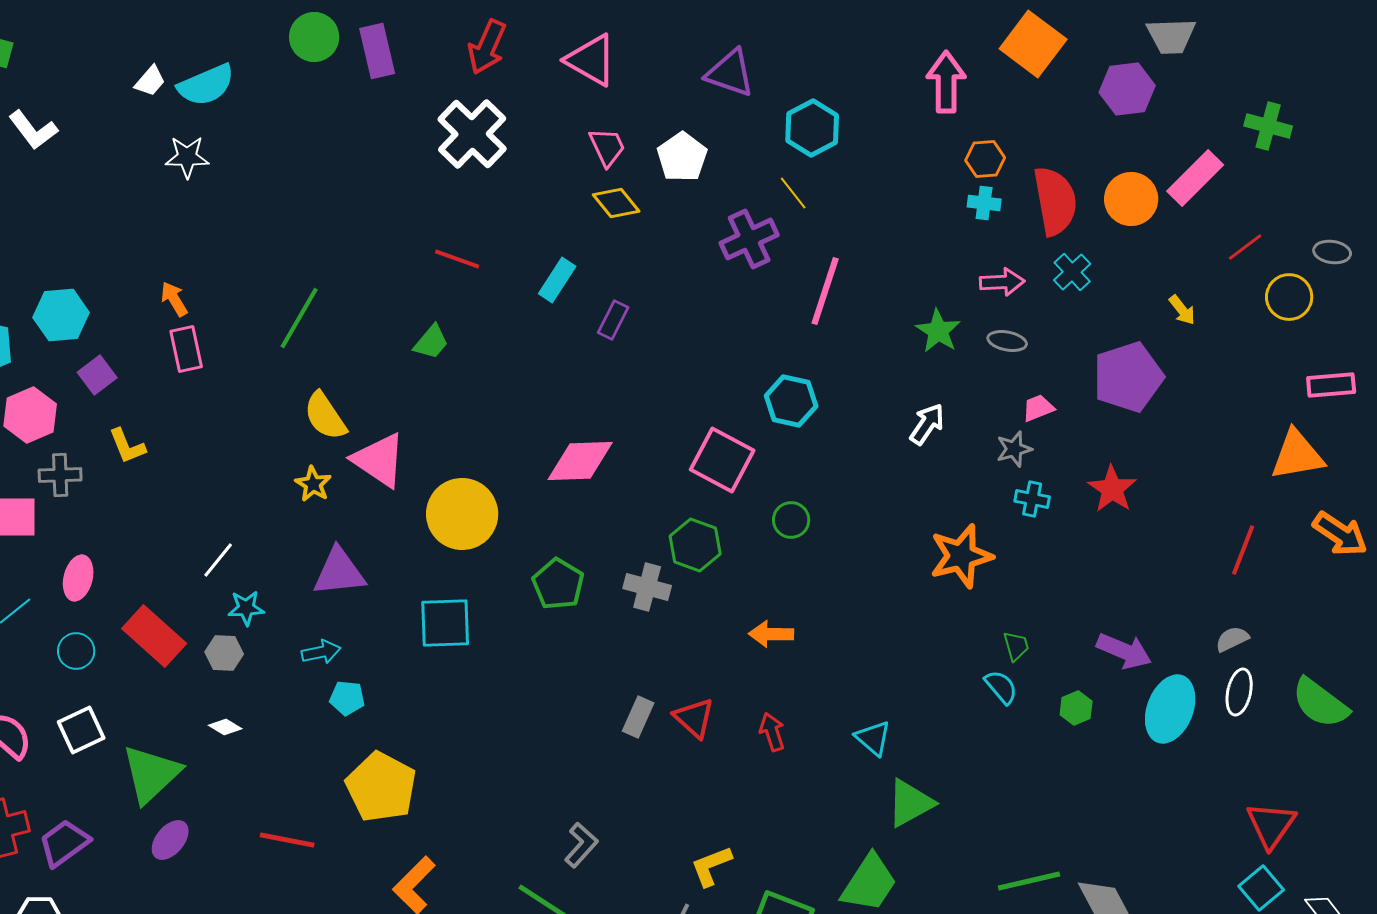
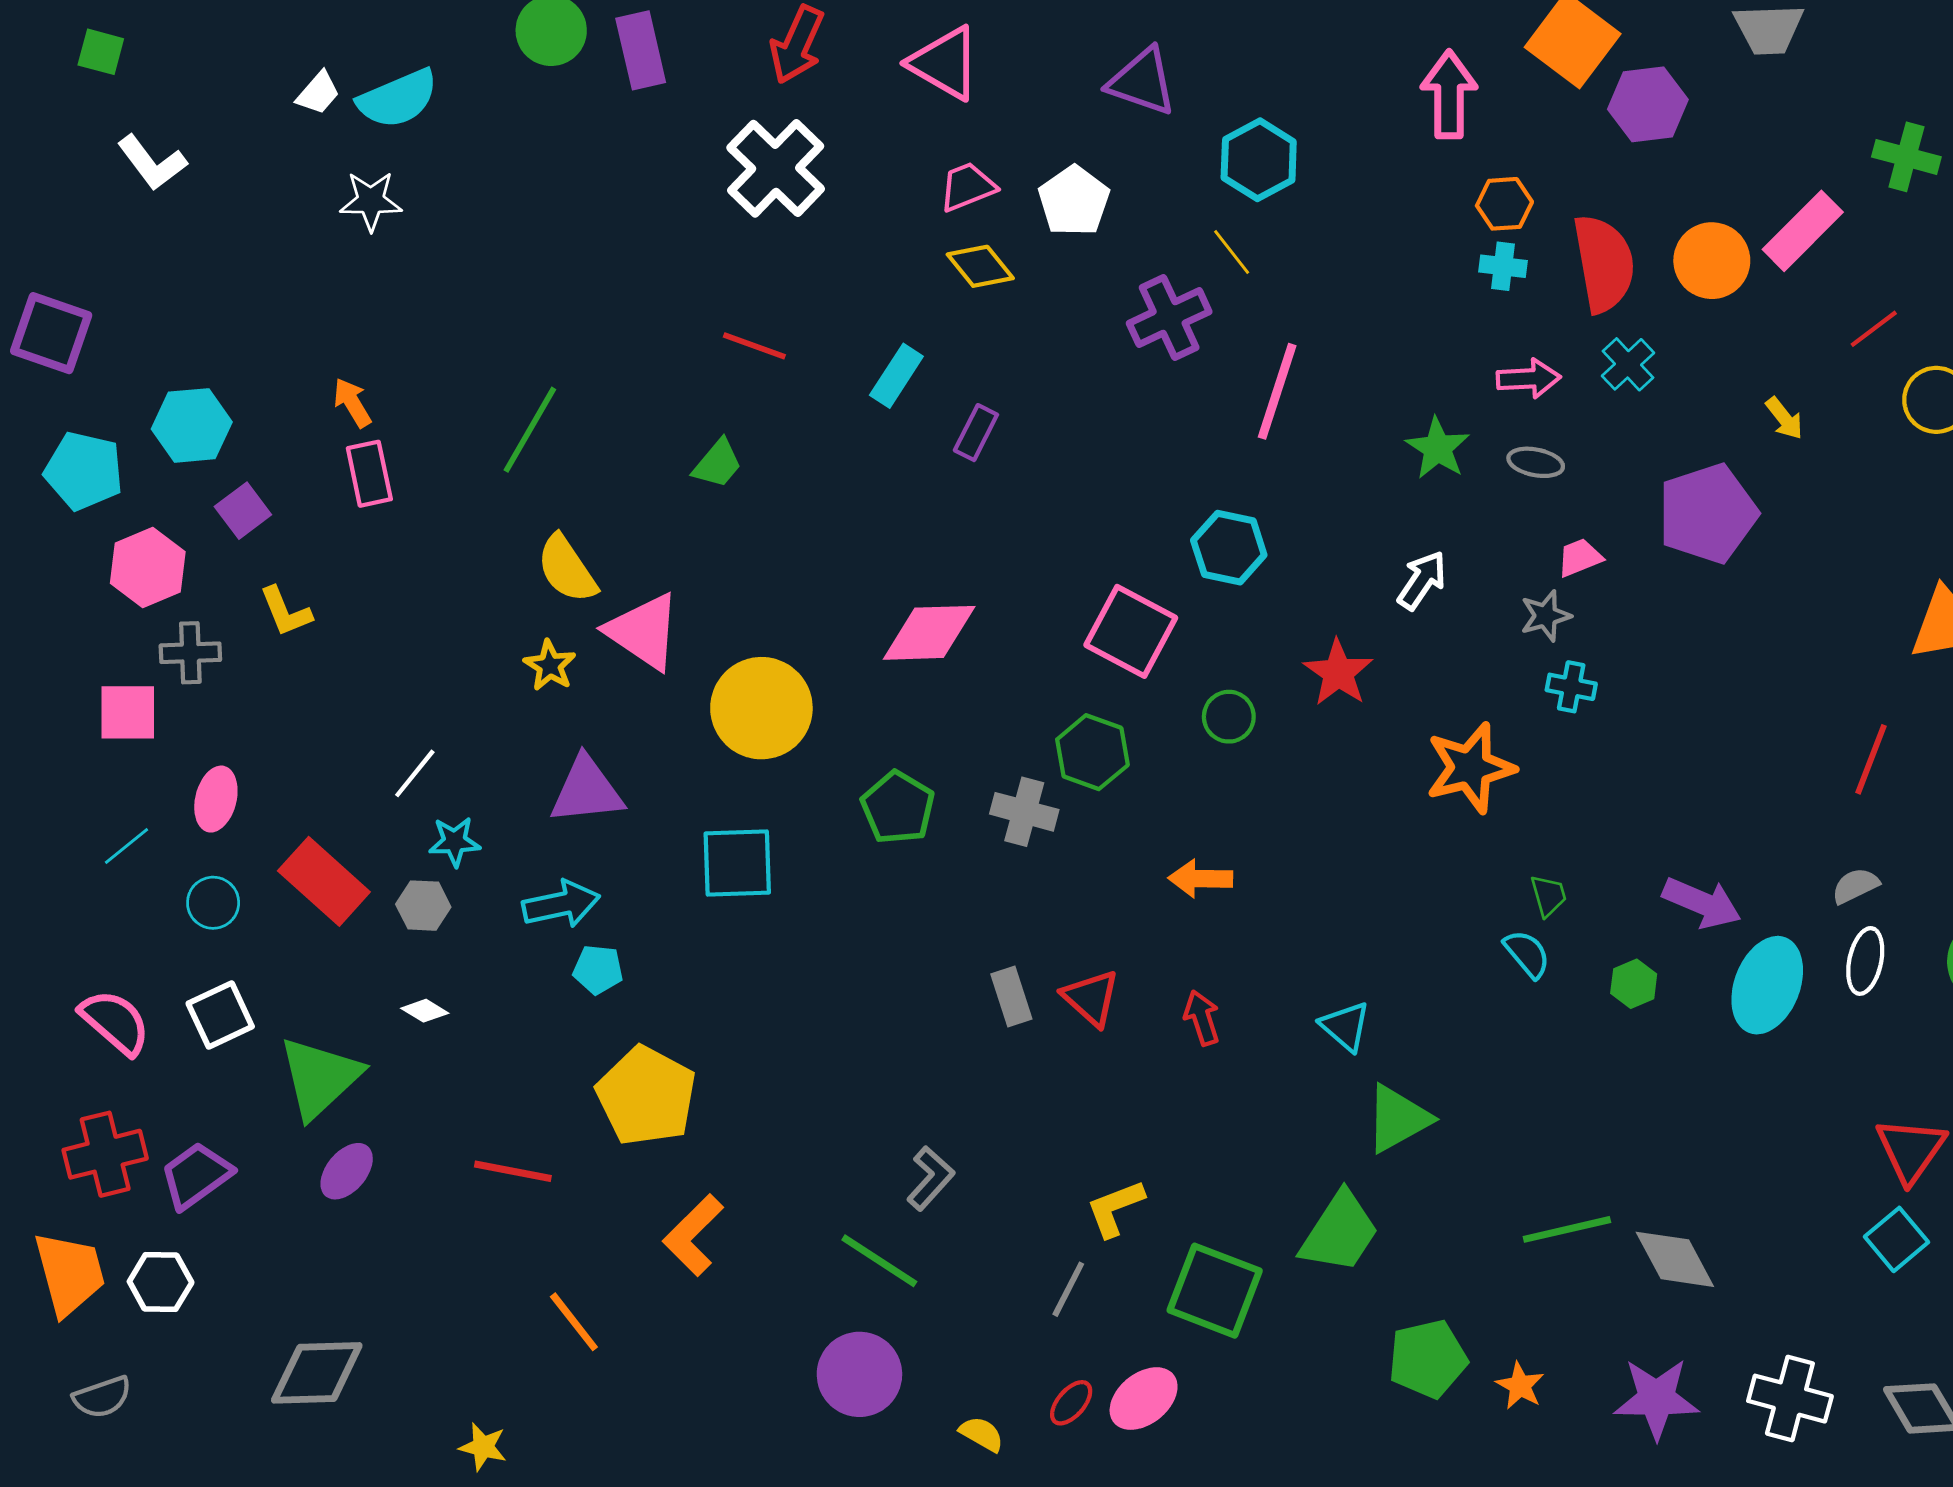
purple hexagon: (1127, 89) -> (1648, 104), moved
pink trapezoid: (607, 147) -> (967, 187), turned -87
red star: (1112, 489) -> (1338, 673), moved
cyan arrow: (321, 652) -> (561, 904), size x1.4
gray rectangle: (638, 717) -> (1011, 996), turned -42

